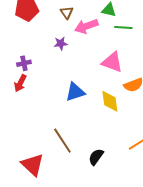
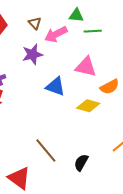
purple star: (61, 43) -> (33, 54), size x1.5
blue triangle: (75, 92) -> (55, 87), moved, turned 45
yellow diamond: (110, 101) -> (88, 106), turned -60

